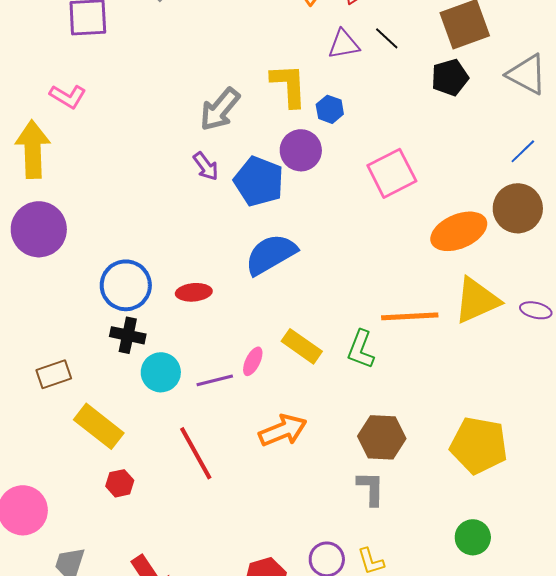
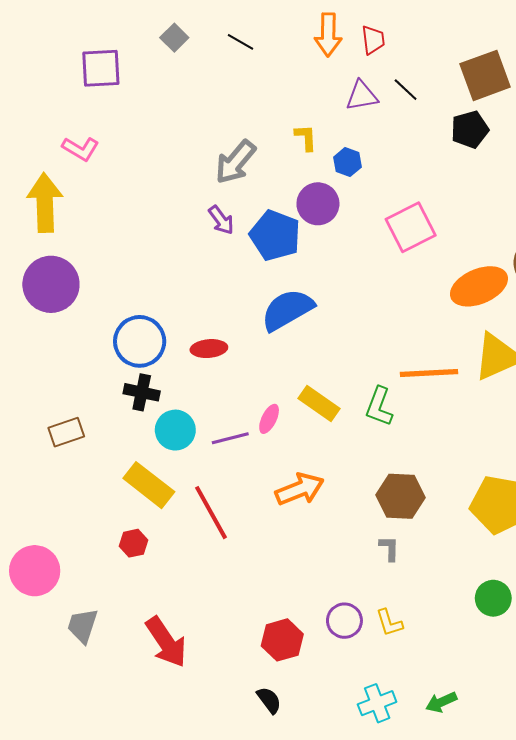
yellow L-shape: (289, 85) -> (306, 138), size x0.6
yellow rectangle: (99, 426) -> (149, 485), moved
gray L-shape: (371, 488) -> (389, 548), size x0.7

